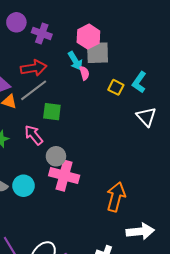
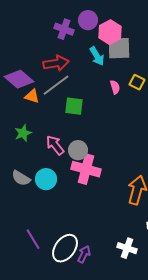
purple circle: (16, 22) -> (88, 20), moved
pink semicircle: (84, 73) -> (115, 87), moved
pink arrow: (34, 135) -> (55, 145), moved

